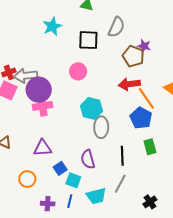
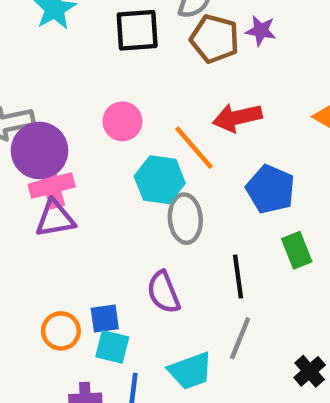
brown pentagon: (133, 56) -> (215, 39), moved
pink circle: (78, 71) -> (122, 121), moved
orange line: (146, 98) -> (194, 148), moved
purple triangle: (43, 148) -> (55, 219), moved
blue square: (60, 168) -> (105, 318), turned 32
orange circle: (27, 179) -> (61, 331), moved
cyan square: (73, 180) -> (112, 347), moved

